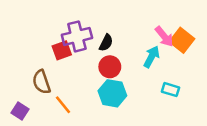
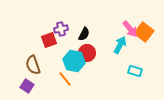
purple cross: (77, 36) -> (61, 29), size x0.6
cyan hexagon: (112, 93) -> (74, 61), moved
orange line: (63, 105) -> (65, 79), moved
purple square: (20, 111) -> (27, 86), moved

